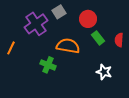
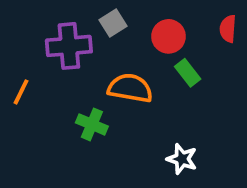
purple cross: (36, 24) -> (69, 46), turned 30
red semicircle: (119, 40) -> (228, 29), moved
white star: (104, 72) -> (182, 159), moved

